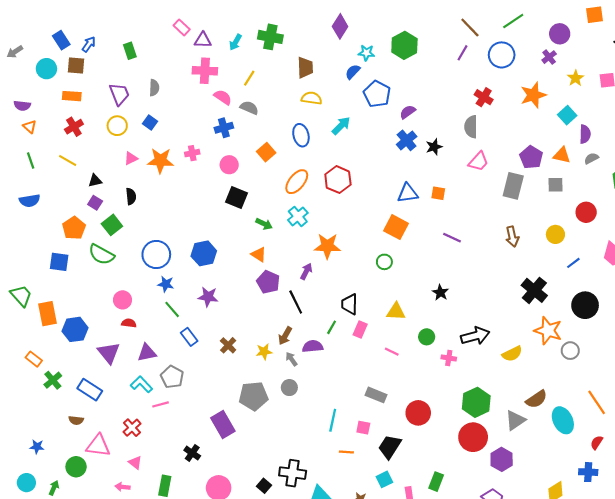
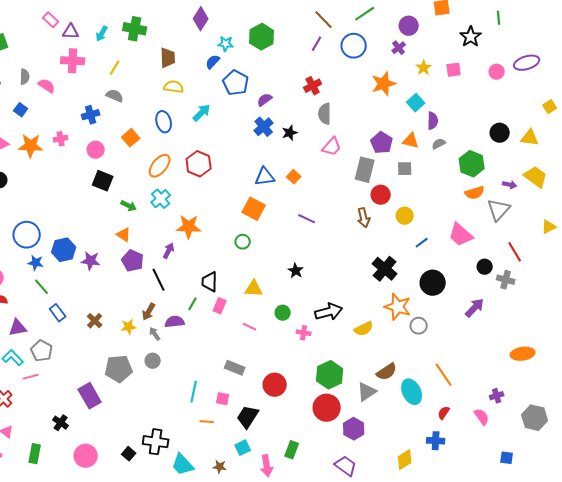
pink semicircle: (223, 97) -> (47, 86), moved
red cross: (484, 97) -> (313, 86), moved, turned 30
orange square: (438, 193) -> (294, 177), turned 32
red circle: (586, 212) -> (381, 195), moved
blue hexagon: (204, 253) -> (64, 250), moved
purple star: (208, 297) -> (91, 261), moved

